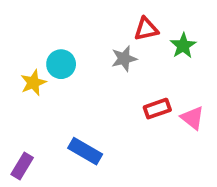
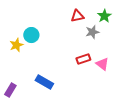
green star: (183, 46) -> (104, 16), moved
gray star: (124, 59) -> (92, 32), moved

